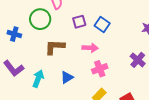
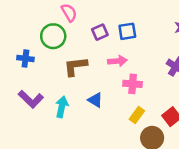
blue square: (102, 25) -> (127, 31), turned -35
pink cross: (100, 69) -> (133, 84), turned 35
blue triangle: (67, 77) -> (95, 100), turned -48

